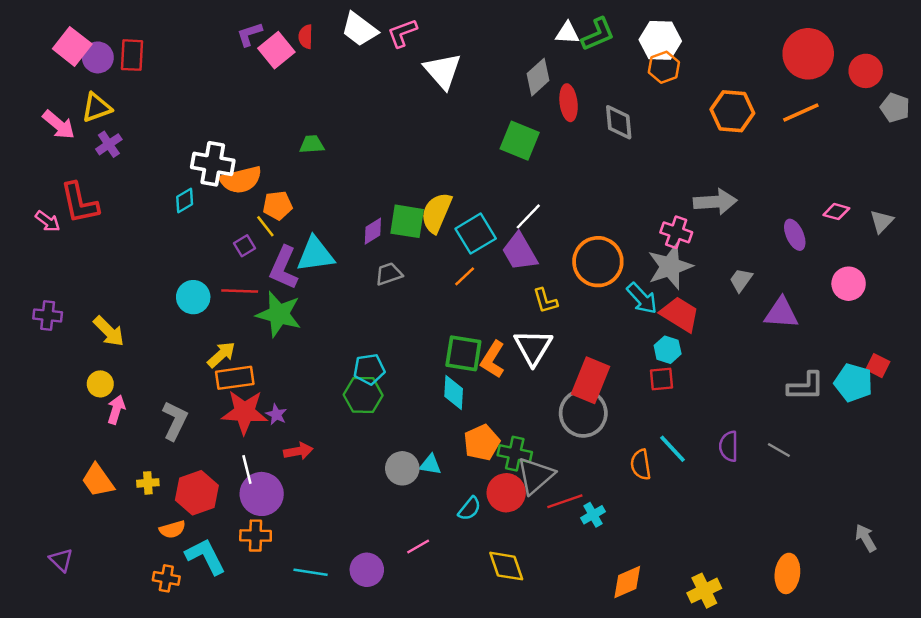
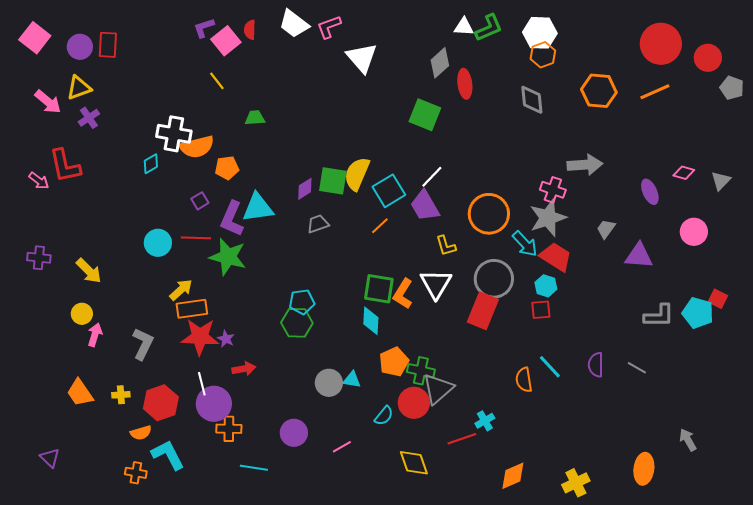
pink square: (72, 46) -> (35, 38), moved
gray diamond: (619, 122) -> (532, 100), moved
yellow line: (265, 226) -> (217, 81), moved
gray circle: (583, 413) -> (494, 279), moved
red line: (565, 501) -> (462, 439), moved
orange cross: (256, 536) -> (229, 429), moved
gray arrow: (866, 538) -> (688, 440), moved
purple circle: (367, 570) -> (294, 433), moved

